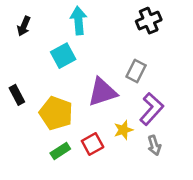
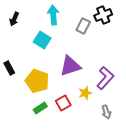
cyan square: (63, 56) -> (42, 40), turned -30
gray rectangle: (136, 71) -> (83, 26), moved
gray arrow: (154, 145) -> (106, 112), moved

